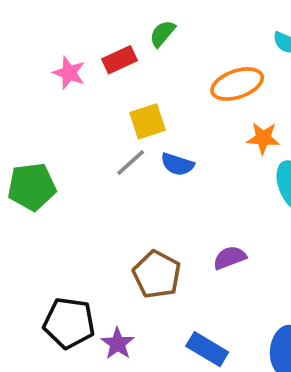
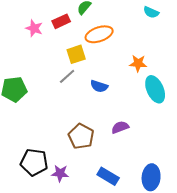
orange ellipse: (237, 84) -> (99, 34), moved
blue semicircle: (177, 164) -> (99, 86), moved
purple star: (118, 344) -> (60, 173), turned -30

